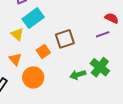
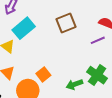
brown square: (65, 39) -> (66, 23), moved
orange square: (43, 51) -> (43, 74), moved

